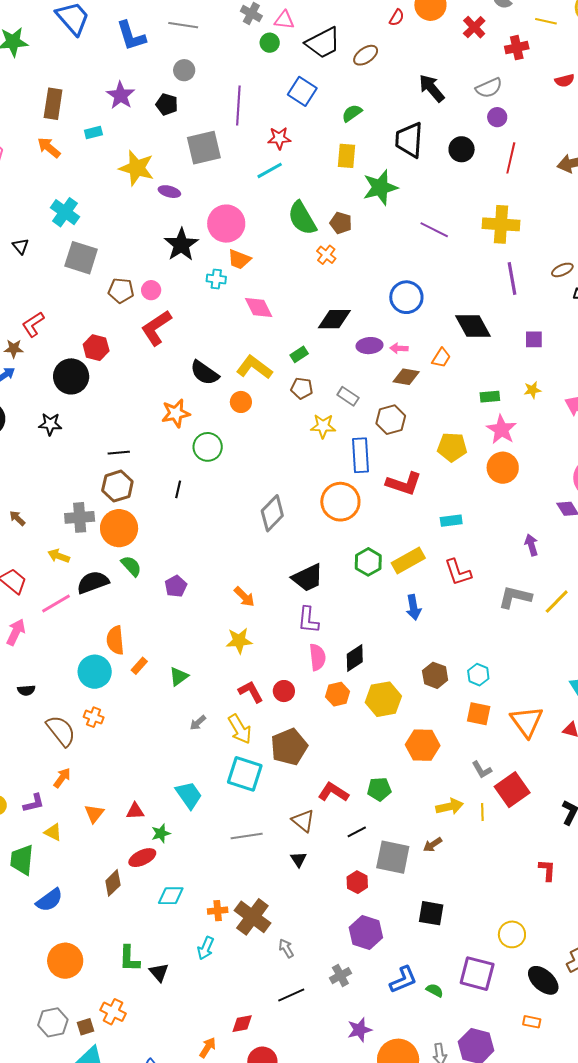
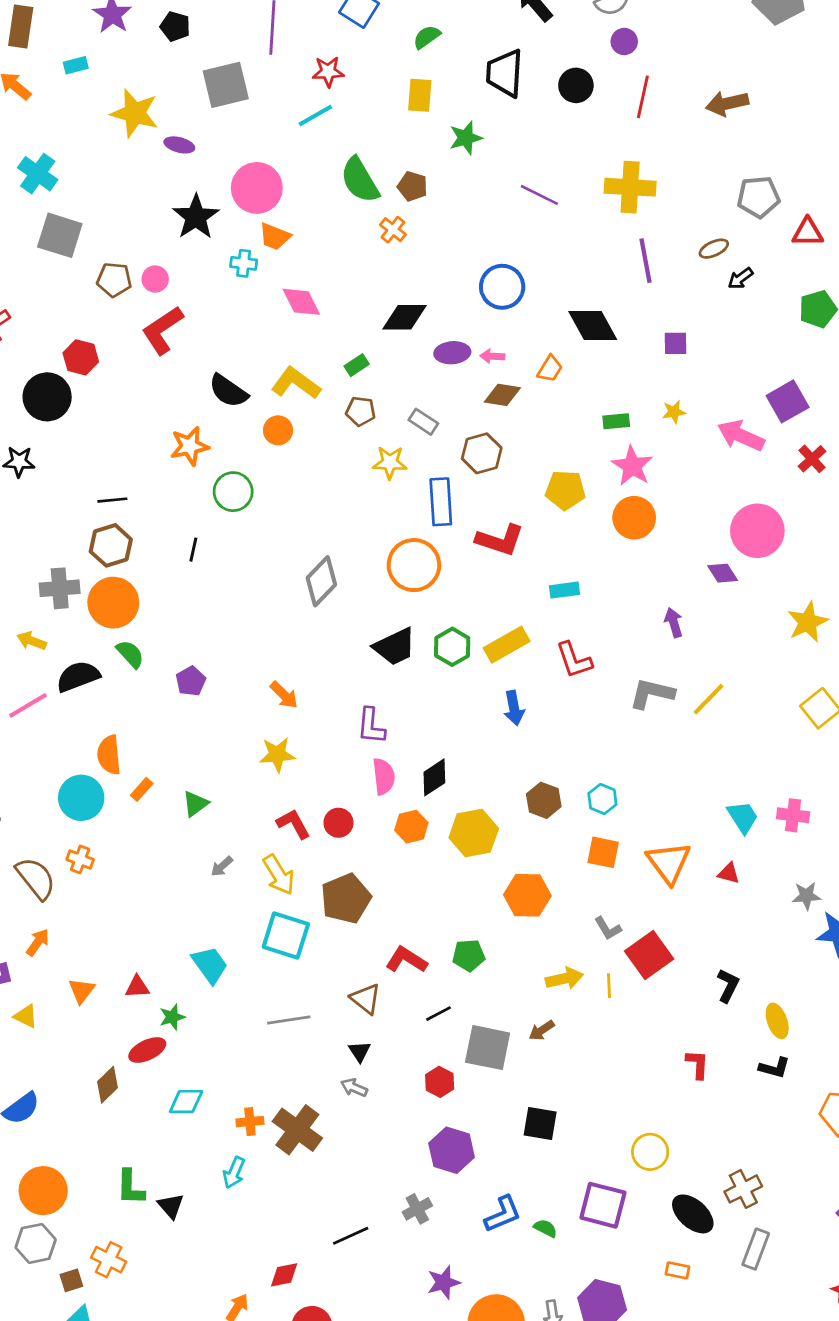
green star: (380, 187) -> (466, 138), size x0.7
black trapezoid: (308, 578) -> (395, 647), moved
gray arrow: (286, 948) -> (354, 1088), moved, turned -36
gray hexagon: (53, 1022) -> (36, 1243), moved

